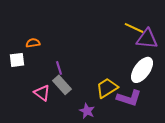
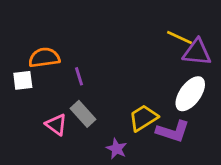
orange semicircle: (33, 43) -> (44, 58), size x1.6
purple line: (59, 68) -> (79, 76), moved

